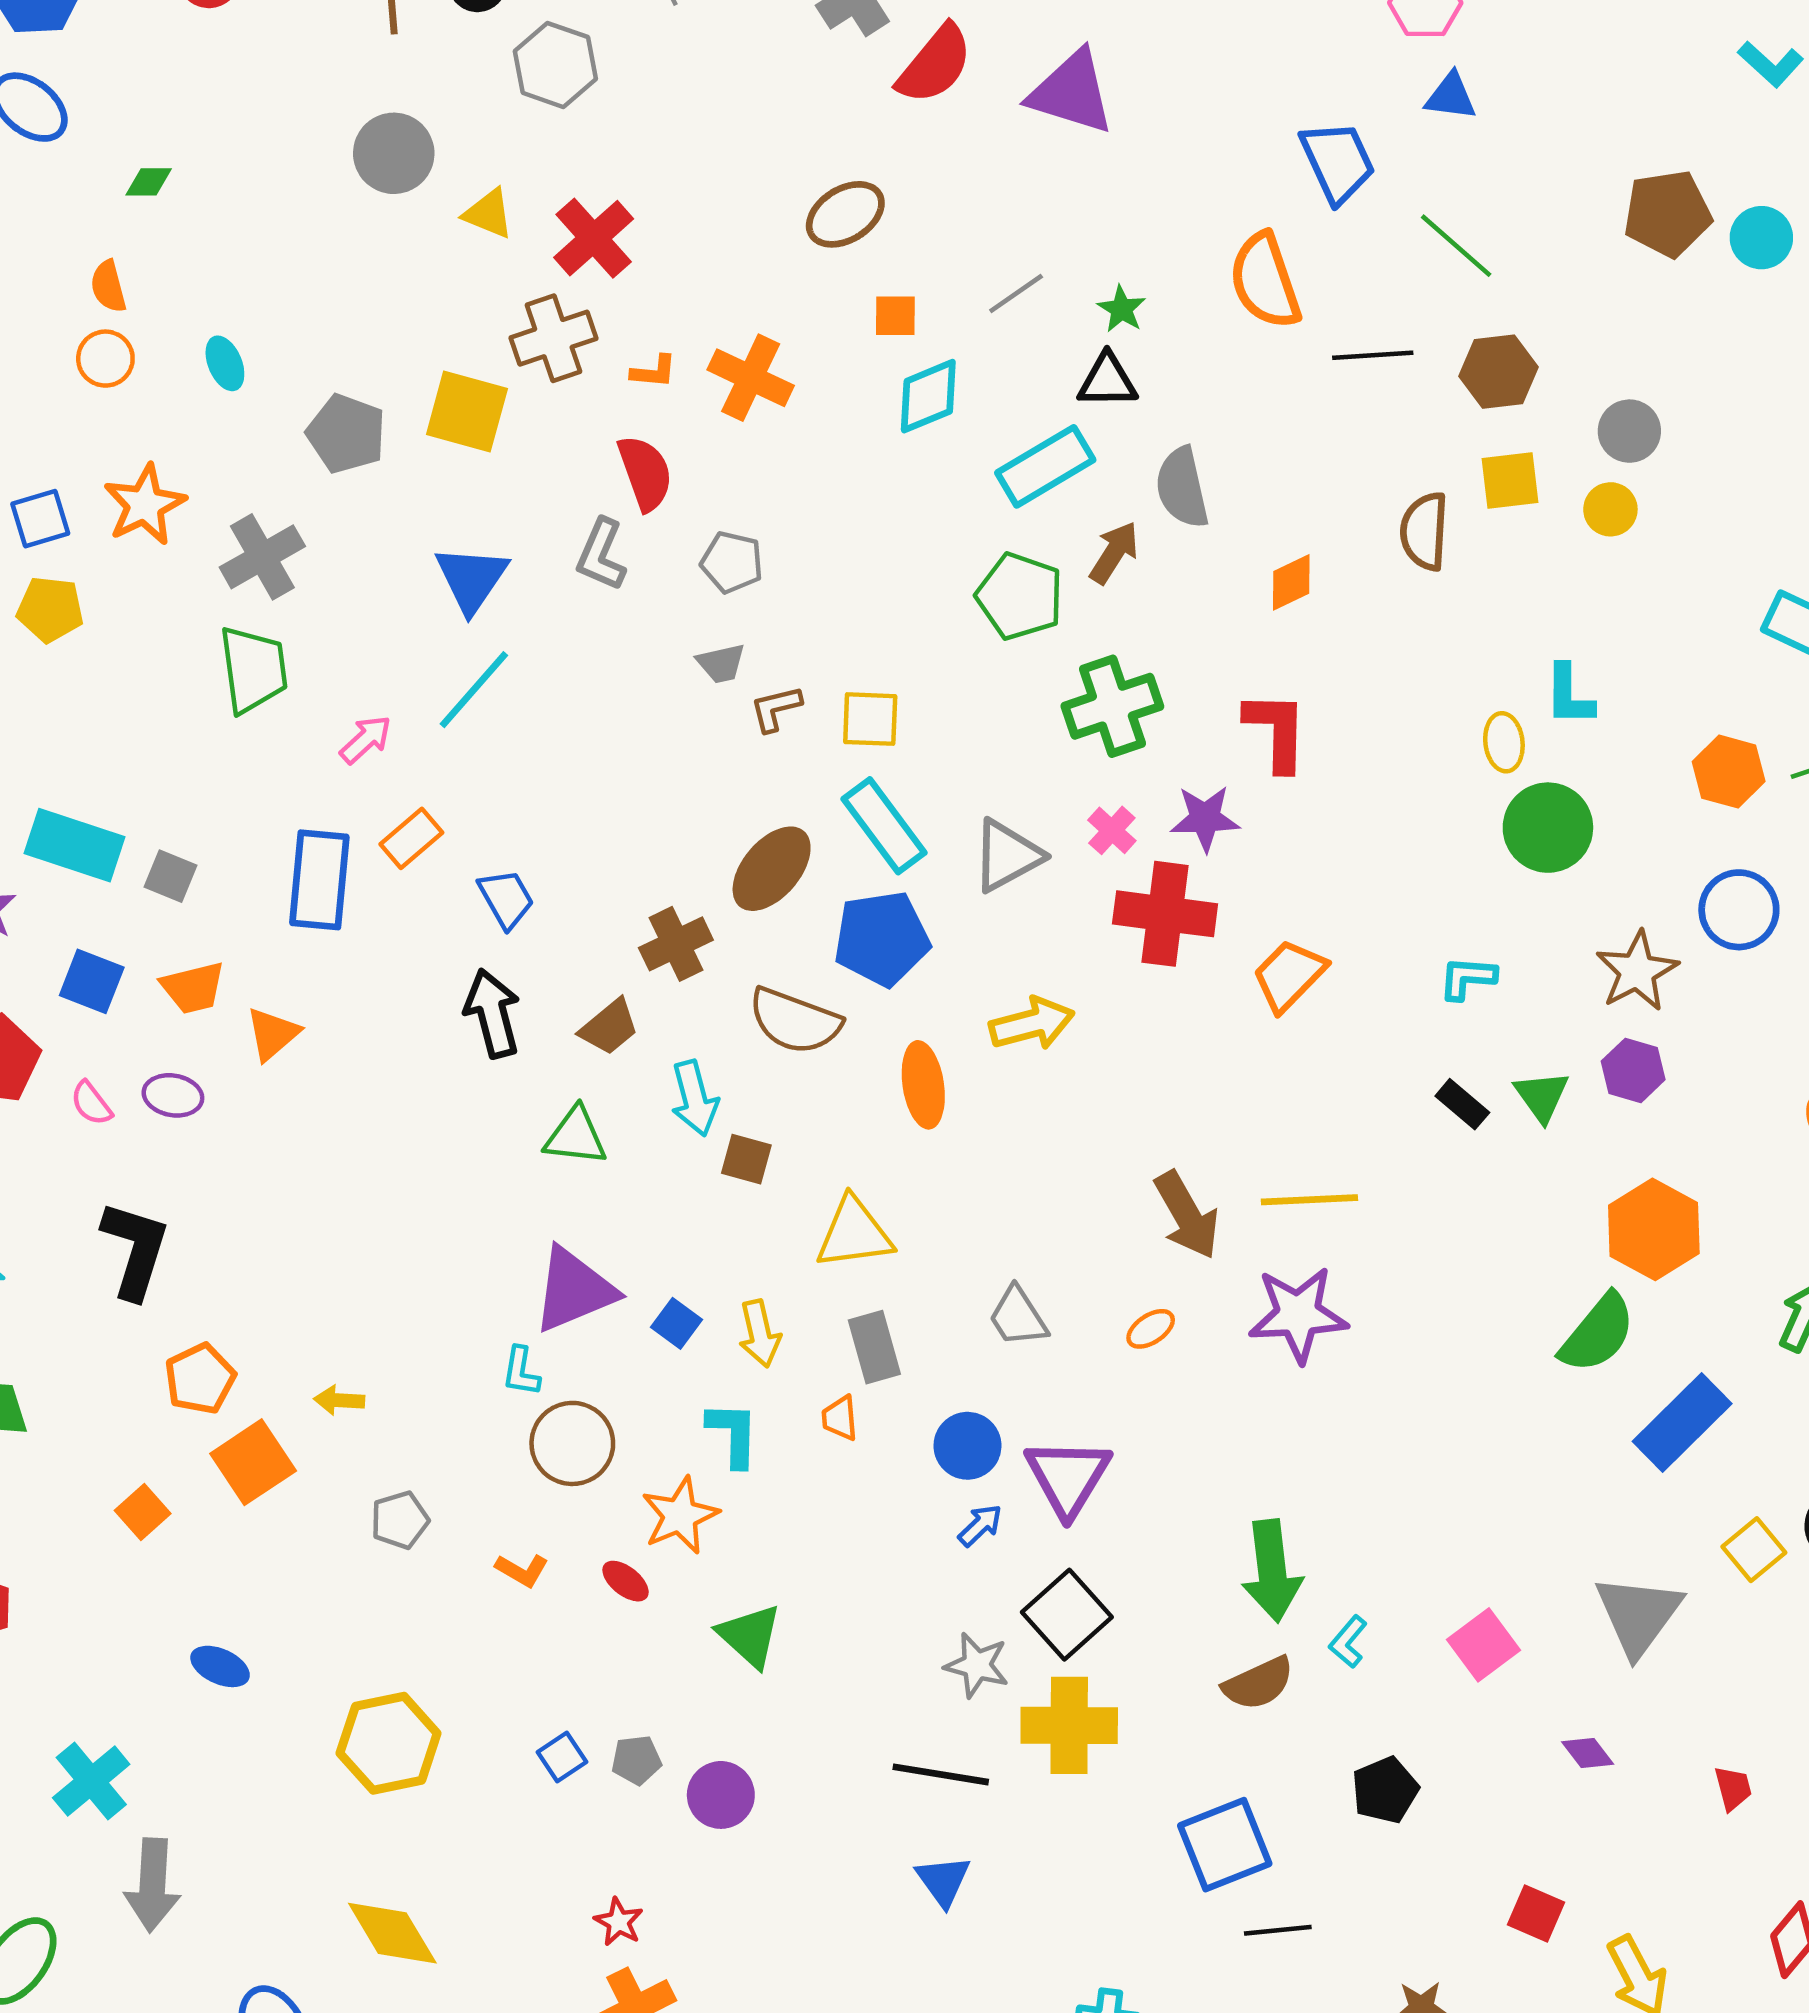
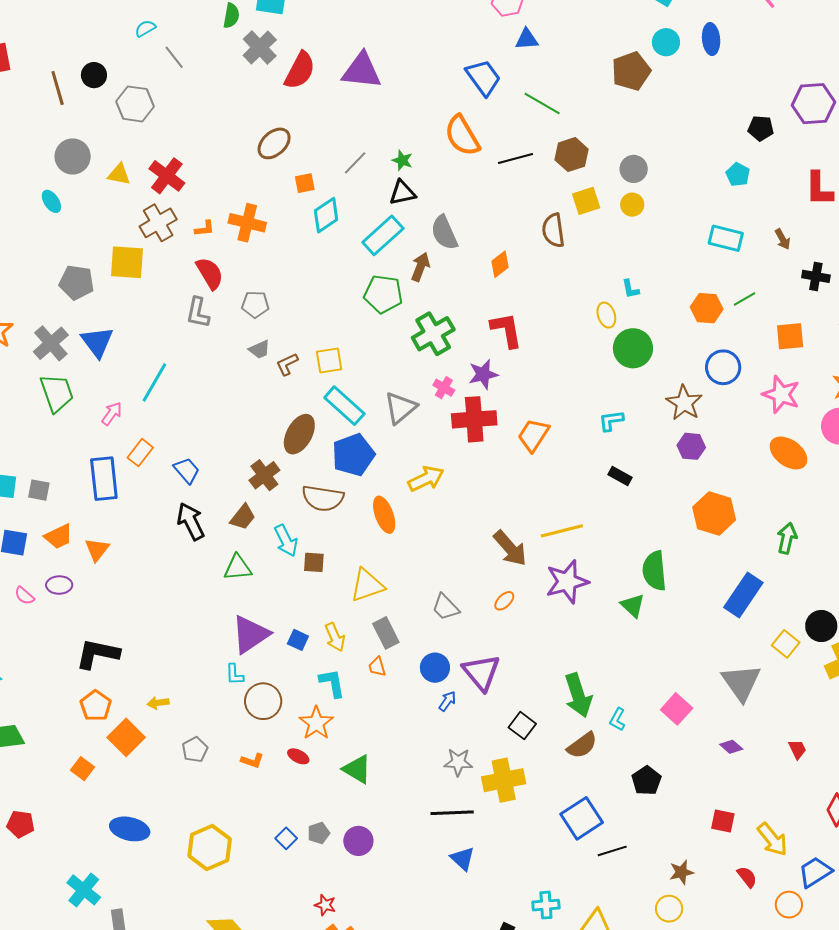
cyan circle: (1761, 238) -> (666, 42), moved
cyan ellipse: (225, 363) -> (51, 201), moved
blue triangle: (472, 579) -> (97, 342), moved
cyan L-shape: (1569, 695) -> (631, 289), size x0.7
green triangle: (1542, 1096) -> (633, 606), moved
black L-shape: (135, 1250) -> (98, 654), moved, turned -84
green semicircle: (1598, 1333) -> (654, 571), moved, turned 147
black square: (1067, 1615) -> (522, 726), moved, size x0.7
blue ellipse: (220, 1666) -> (130, 829), size x1.5

